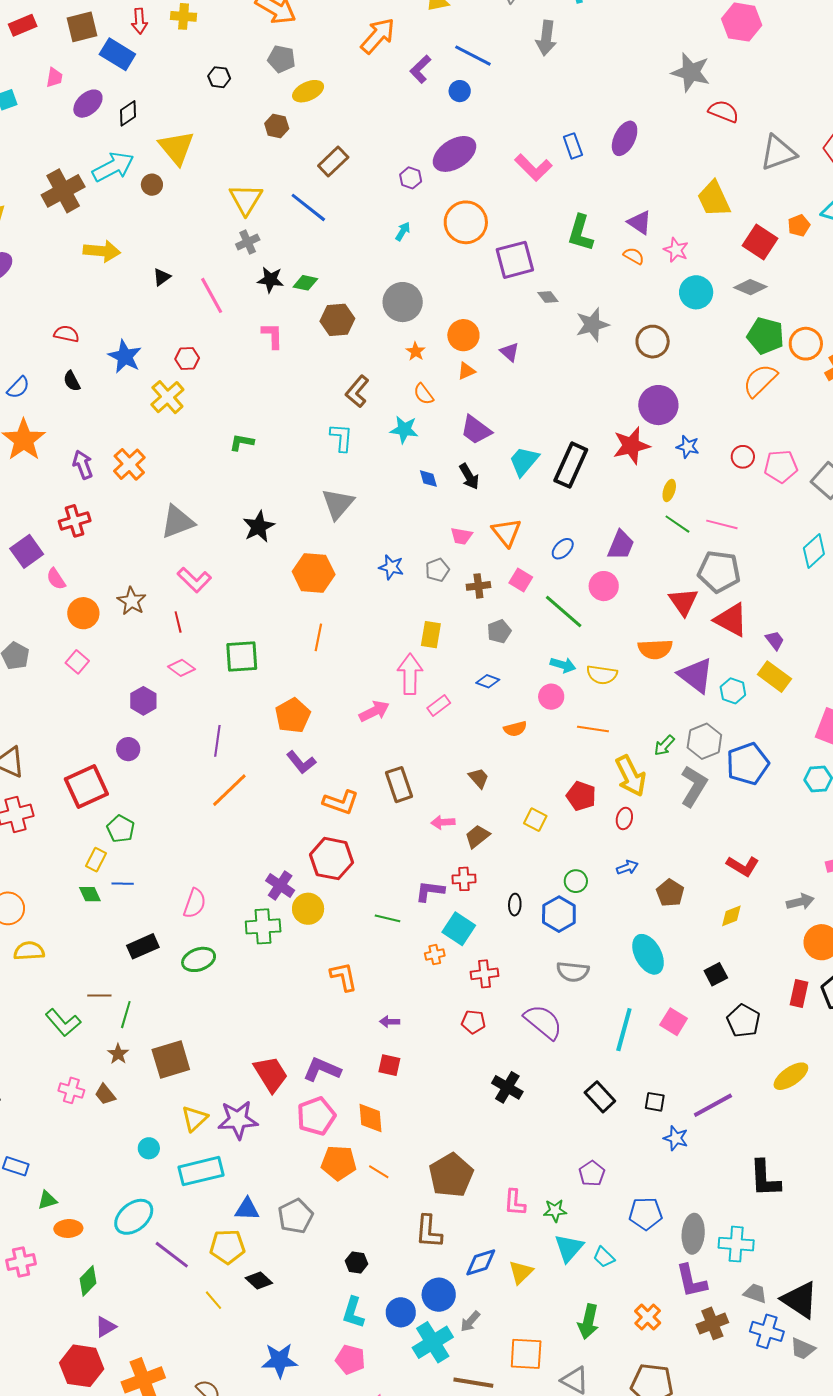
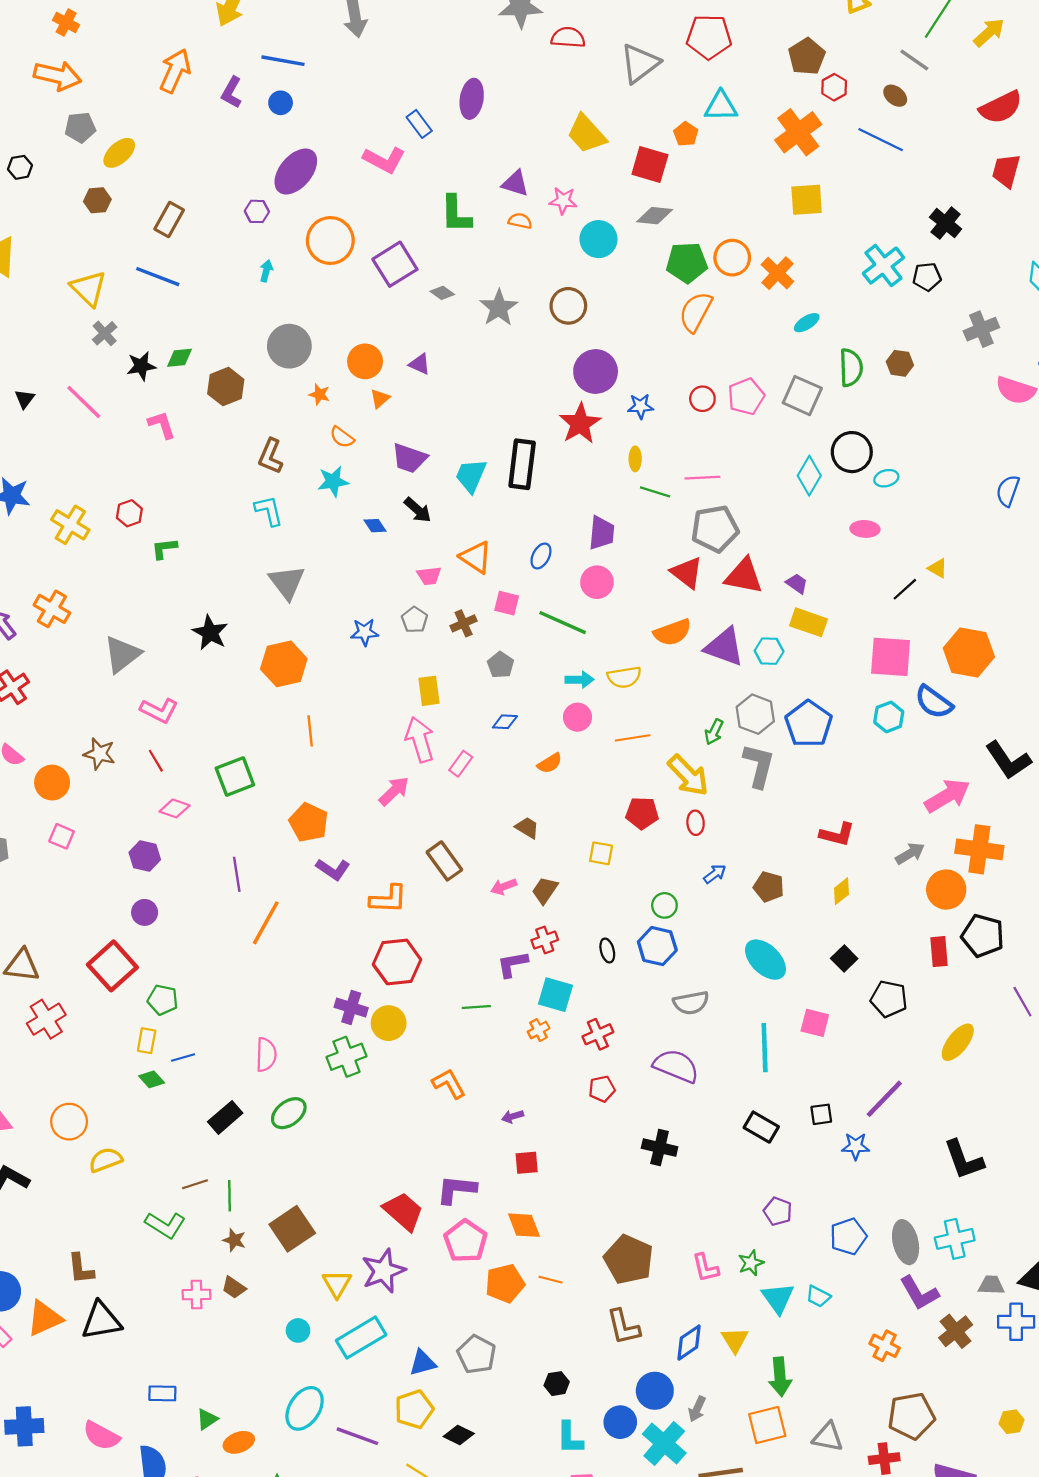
red hexagon: (187, 359) -> (129, 513), moved
green arrow: (588, 1322) -> (780, 1377), moved

